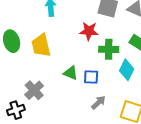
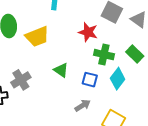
yellow trapezoid: (41, 45) -> (37, 37), turned -110
blue square: (91, 77) -> (90, 80), moved

